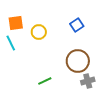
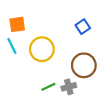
yellow circle: (39, 32) -> (42, 49), moved, size x1.5
gray cross: (88, 81) -> (69, 87), moved

